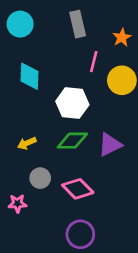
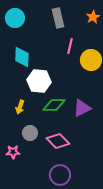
orange star: (122, 37) -> (93, 17), moved
white hexagon: (72, 103) -> (39, 81), moved
yellow arrow: (27, 143) -> (20, 107), turned -48

